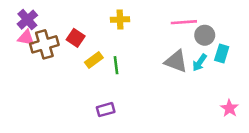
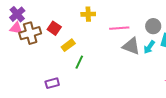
pink line: (184, 22) -> (119, 28), moved
green line: (116, 65) -> (79, 62), moved, turned 32
purple rectangle: (106, 110) -> (52, 83), moved

